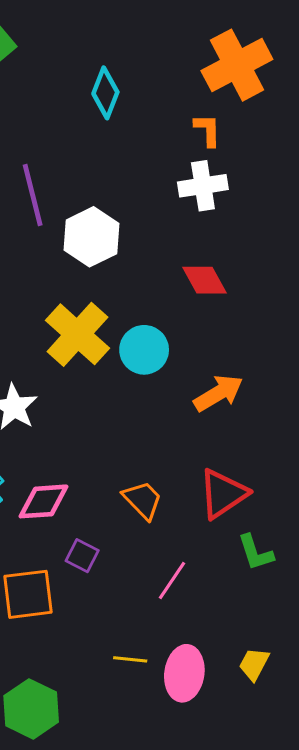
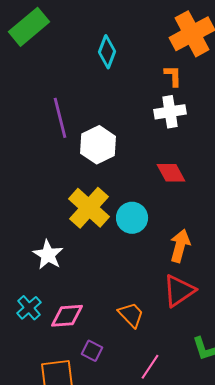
orange arrow: (218, 393) -> (180, 246), turned -44
red triangle: (223, 494) -> (179, 291), moved

